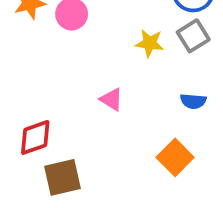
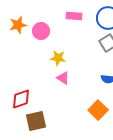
yellow star: (150, 43) -> (58, 58), moved

